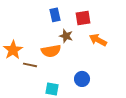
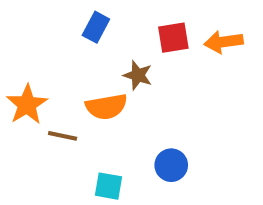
blue rectangle: (55, 15) -> (96, 27), moved, turned 40
orange arrow: (98, 40) -> (223, 42), moved, turned -36

